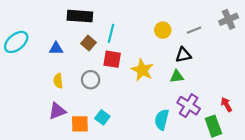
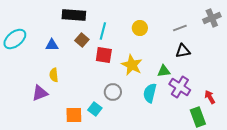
yellow circle: (163, 30) -> (140, 28), moved
black triangle: (183, 55) -> (183, 51), moved
gray circle: (91, 80) -> (113, 92), moved
purple cross: (189, 106) -> (180, 87), moved
purple triangle: (57, 111) -> (40, 93), moved
cyan semicircle: (162, 120) -> (150, 93), moved

